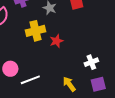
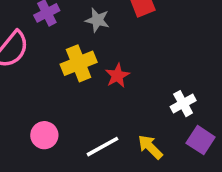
white line: (30, 80) -> (102, 147), moved
purple square: (98, 84) -> (201, 140), turned -35

